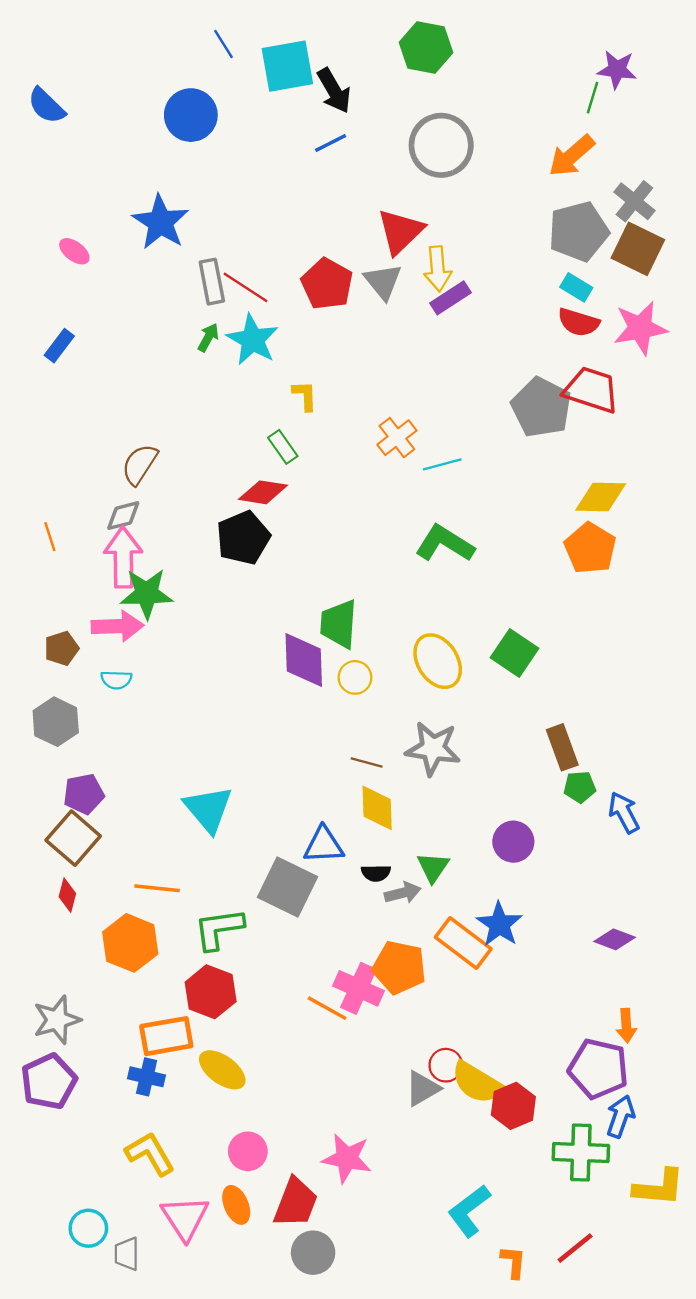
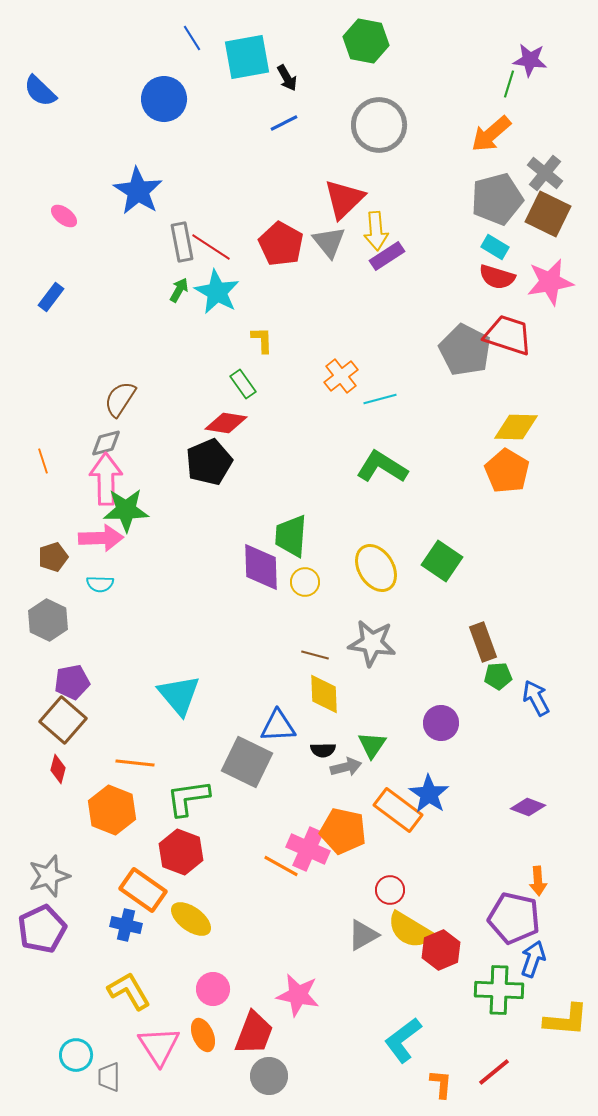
black arrow: (334, 91) -> (287, 78), size x0.7
orange rectangle: (166, 1036) -> (143, 890), turned 45
red circle: (446, 1065) -> (390, 890), moved

